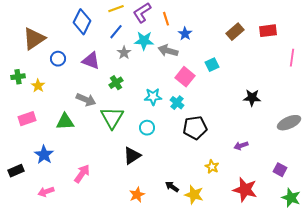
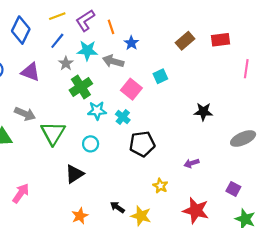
green cross: (116, 83) -> (81, 87), moved, size x1.5

